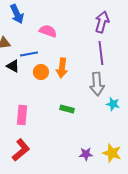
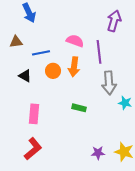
pink semicircle: (48, 31) -> (75, 41), moved
purple line: (101, 53) -> (99, 52), moved
black triangle: (13, 66) -> (25, 76), moved

